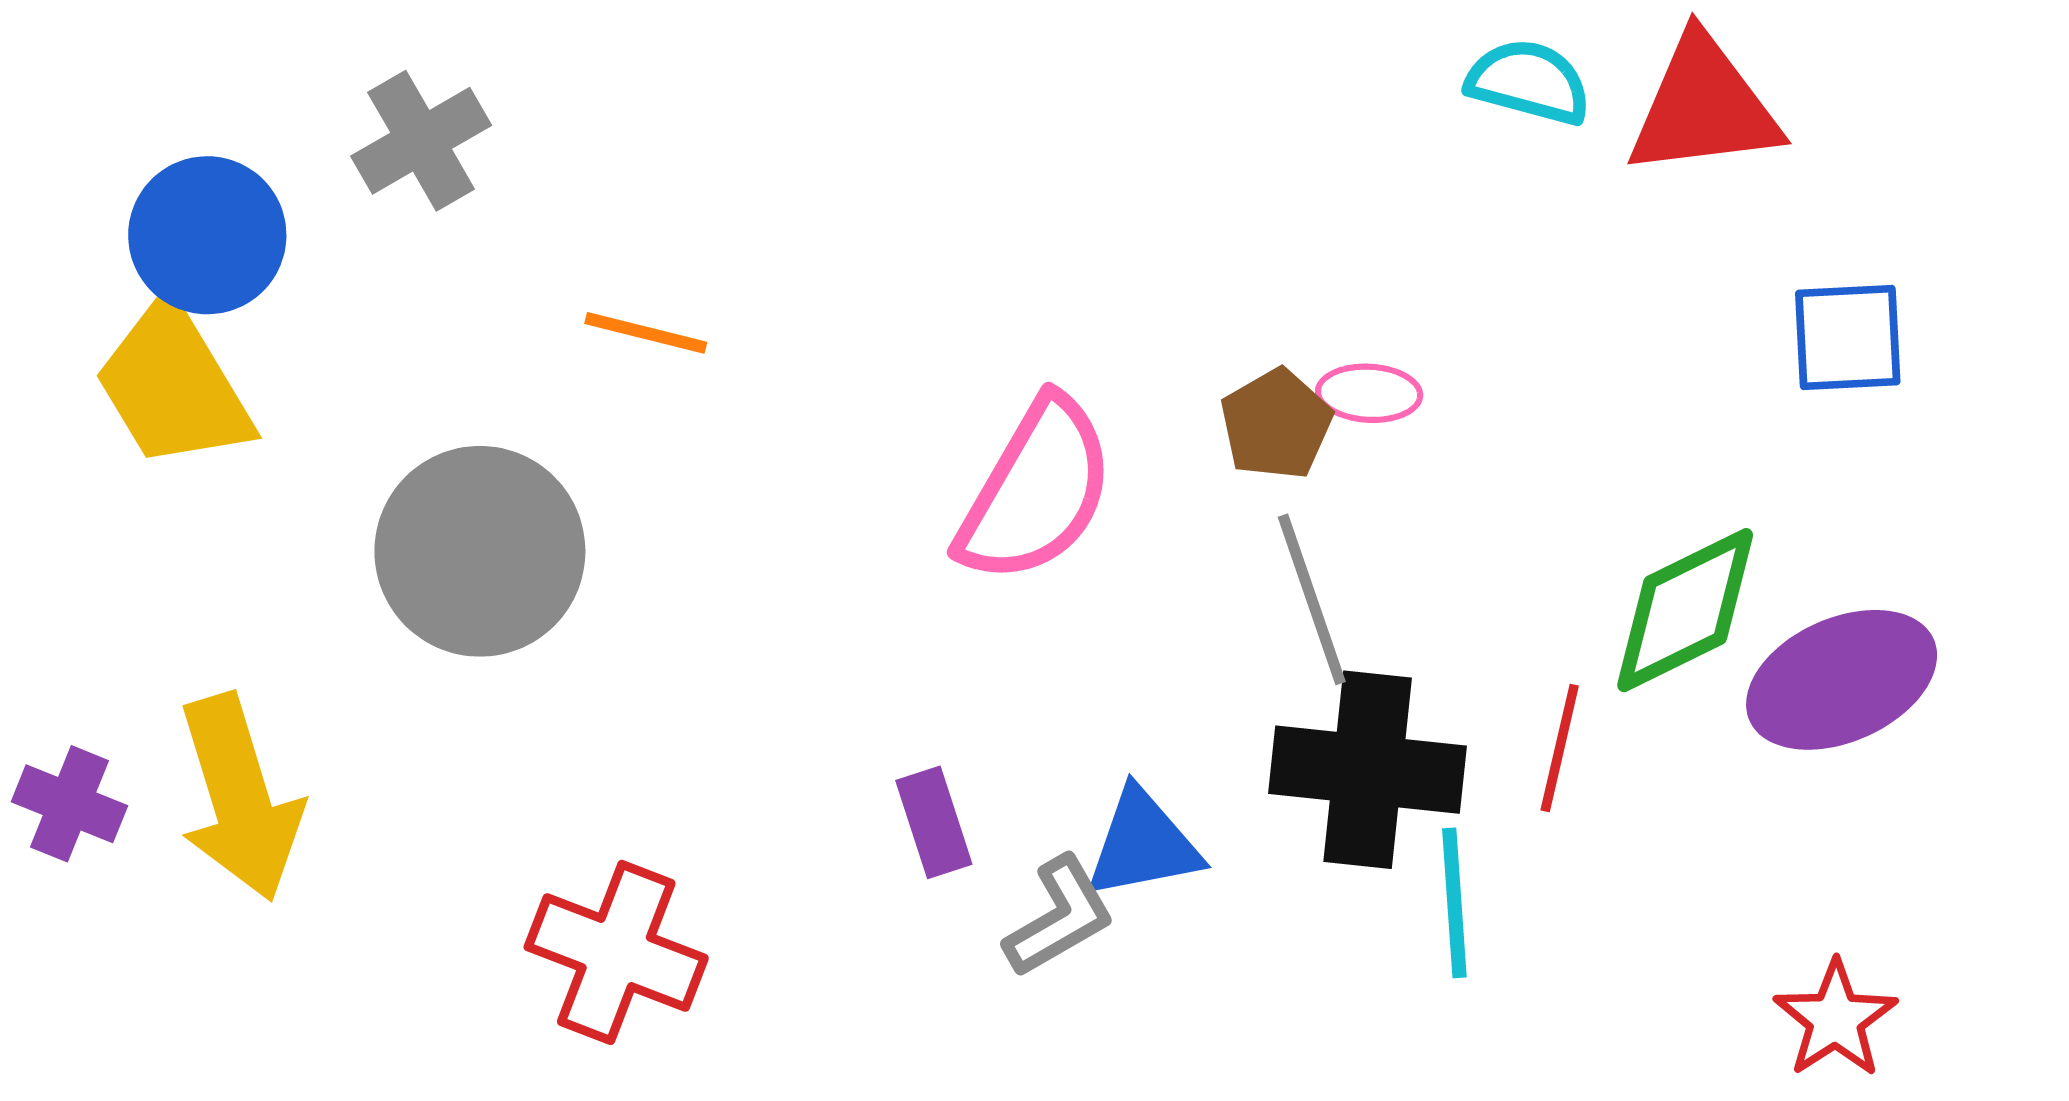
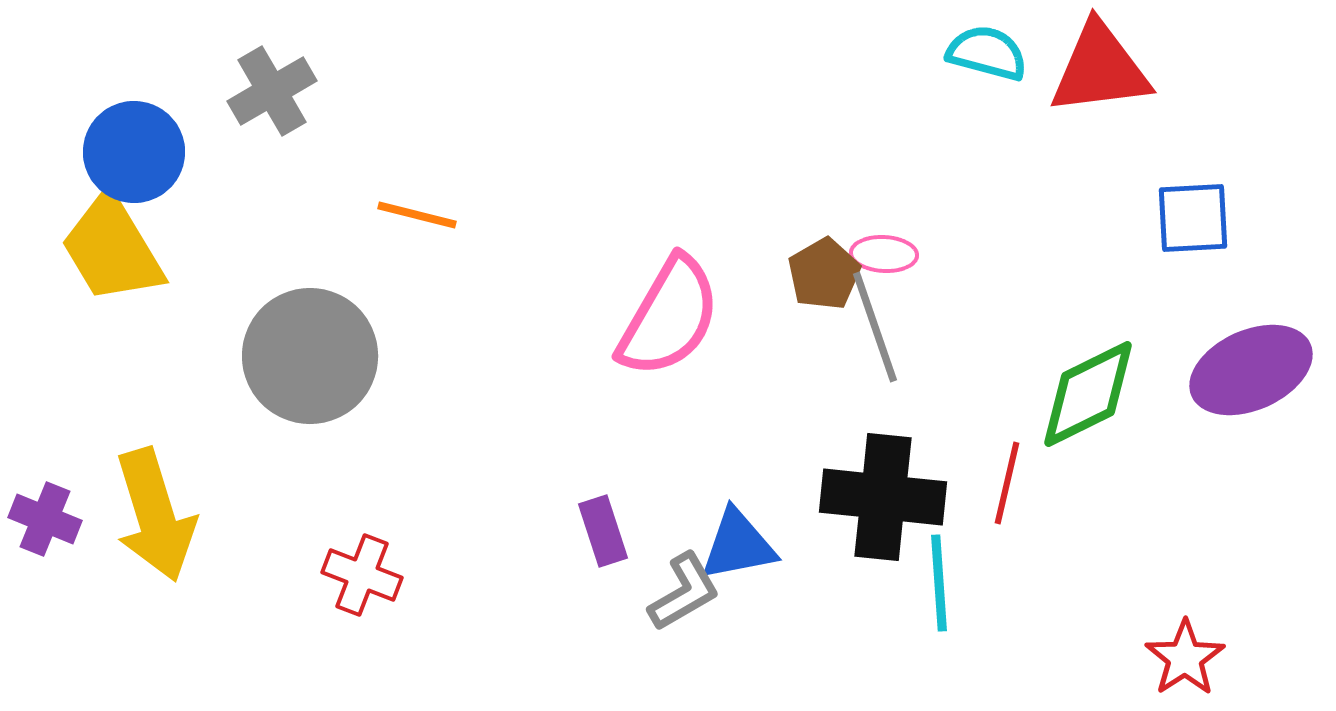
gray line: (1312, 599) -> (875, 327), moved
purple ellipse: (1842, 680) -> (1251, 370), moved
red cross: (616, 952) -> (362, 575), moved, size x0.7

